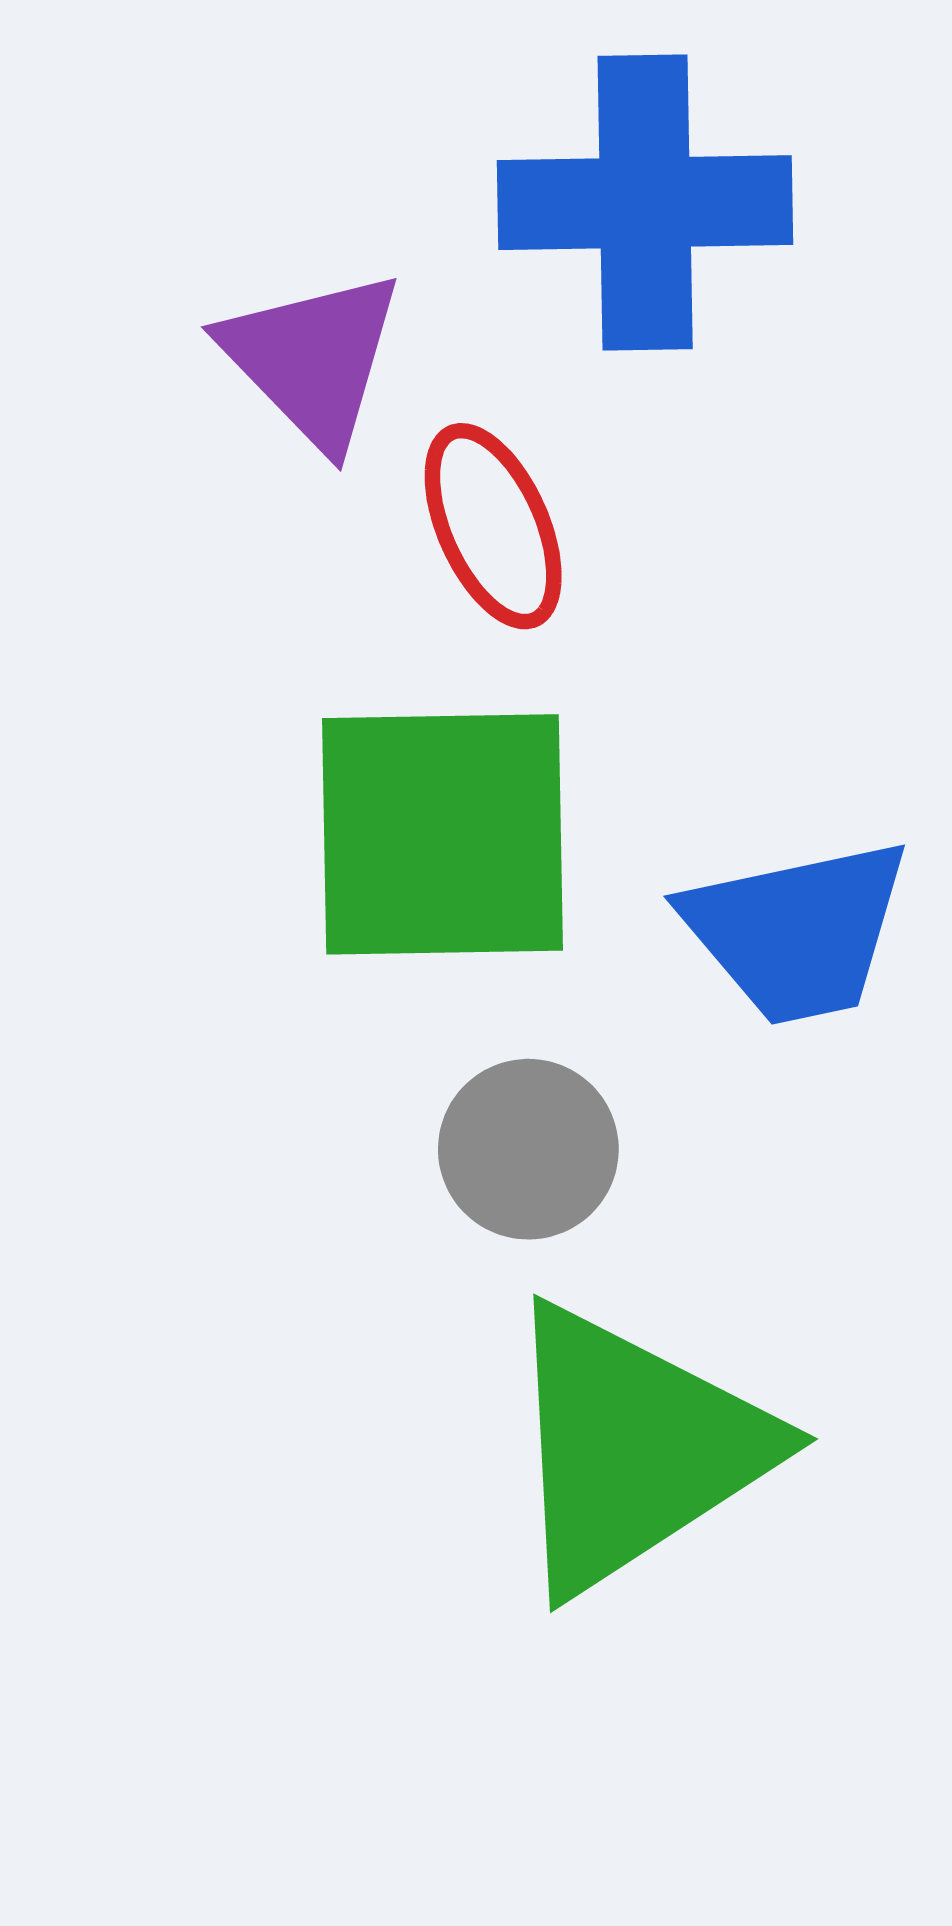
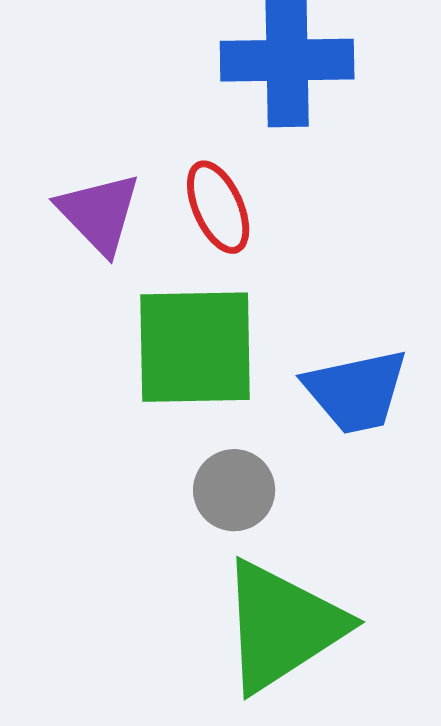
purple triangle: (313, 359) -> (99, 213), moved

